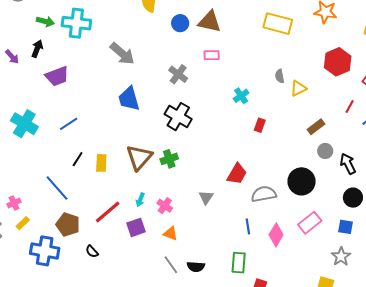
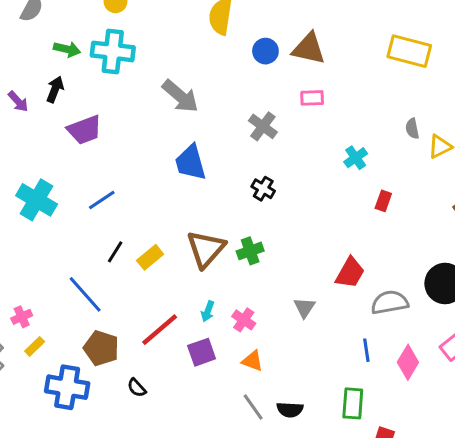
black cross: (178, 117) -> (263, 189), size x0.6
yellow rectangle: (101, 163) -> (150, 257), turned 48

